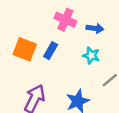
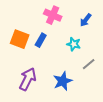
blue arrow: (95, 28) -> (86, 20), moved, turned 120

